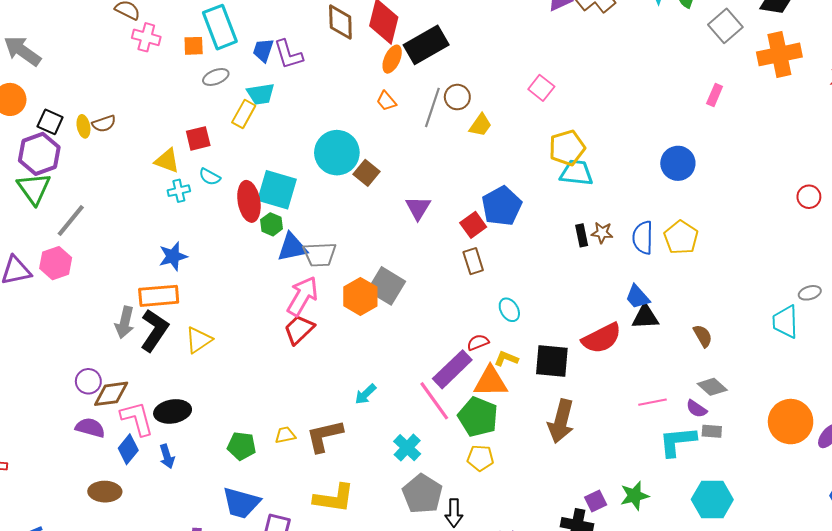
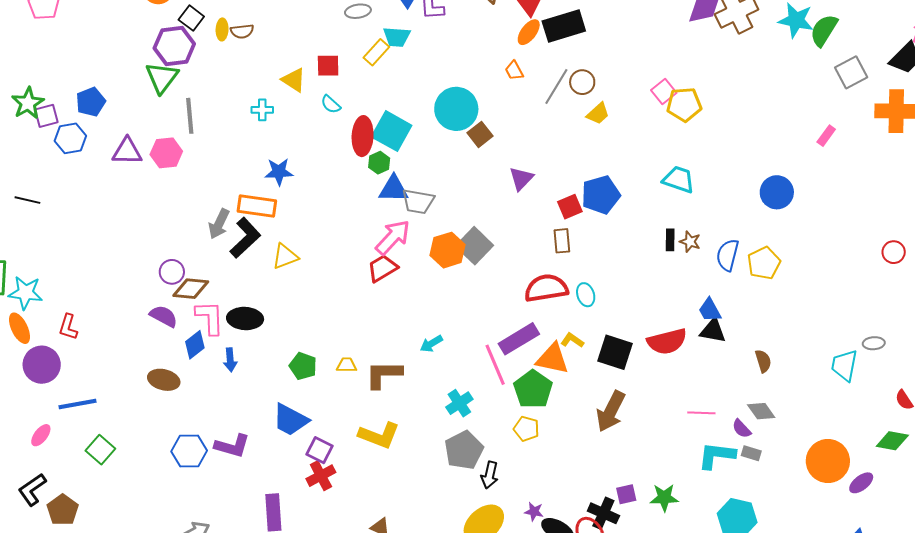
yellow pentagon: (567, 148) -> (684, 105), moved
cyan cross: (179, 191) -> (262, 110), moved
gray line: (71, 220) -> (190, 116), turned -57
red semicircle: (478, 342) -> (546, 288), moved, size x2.0

